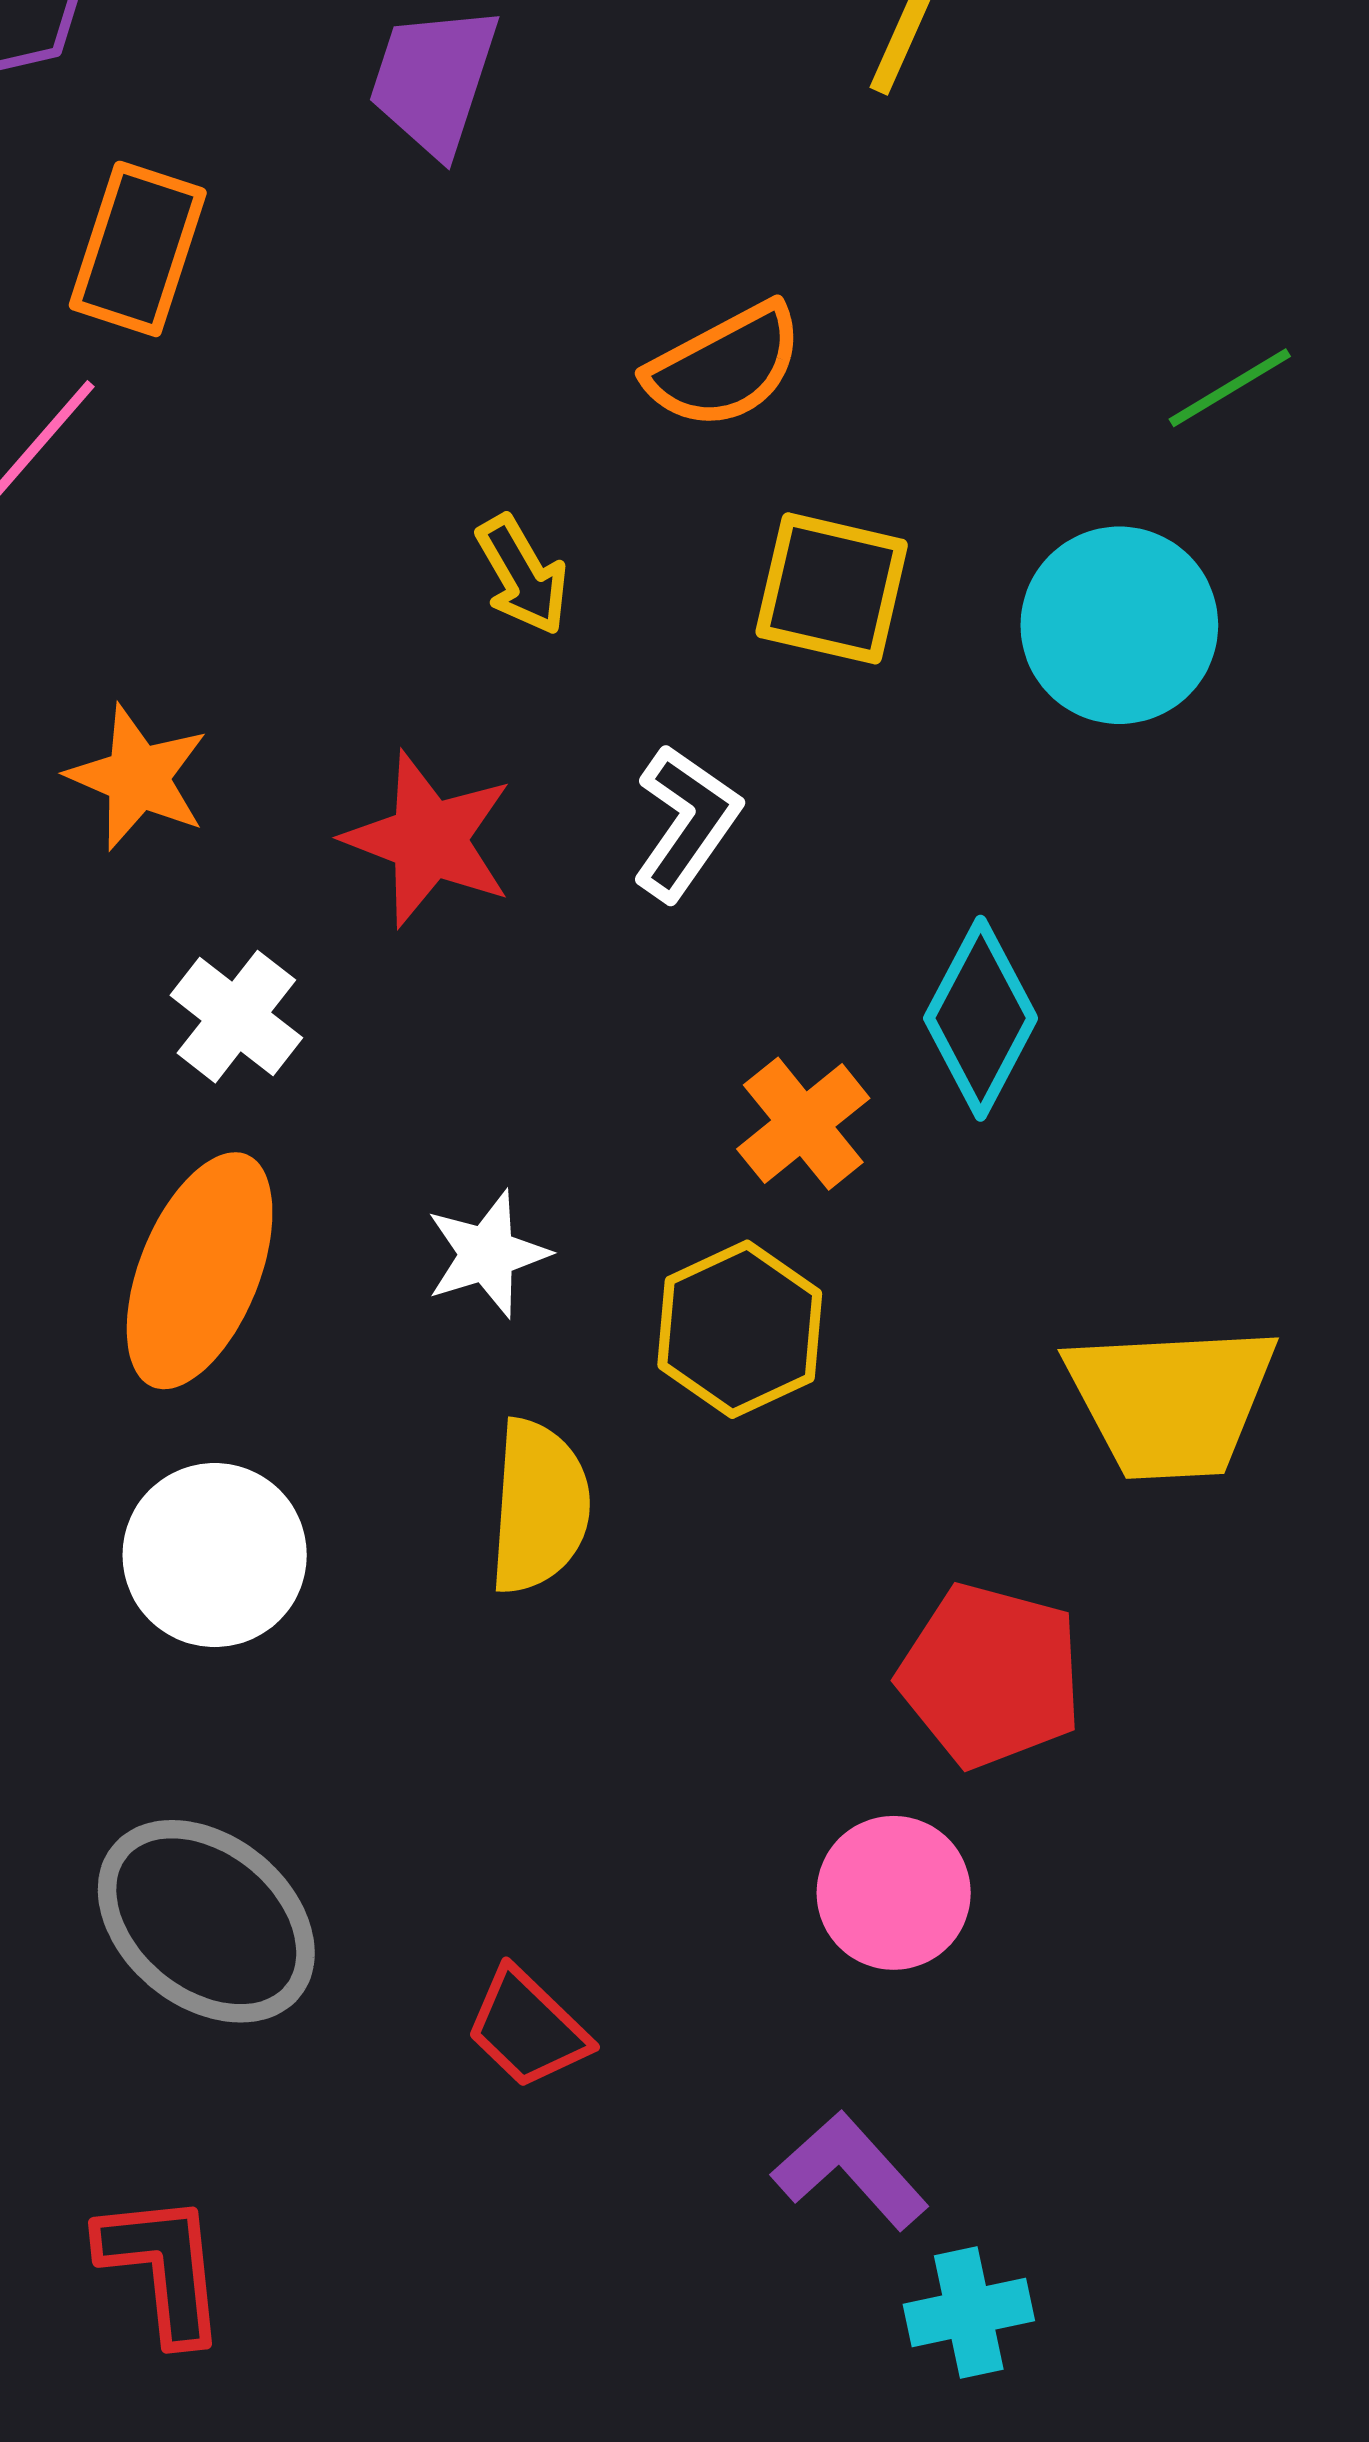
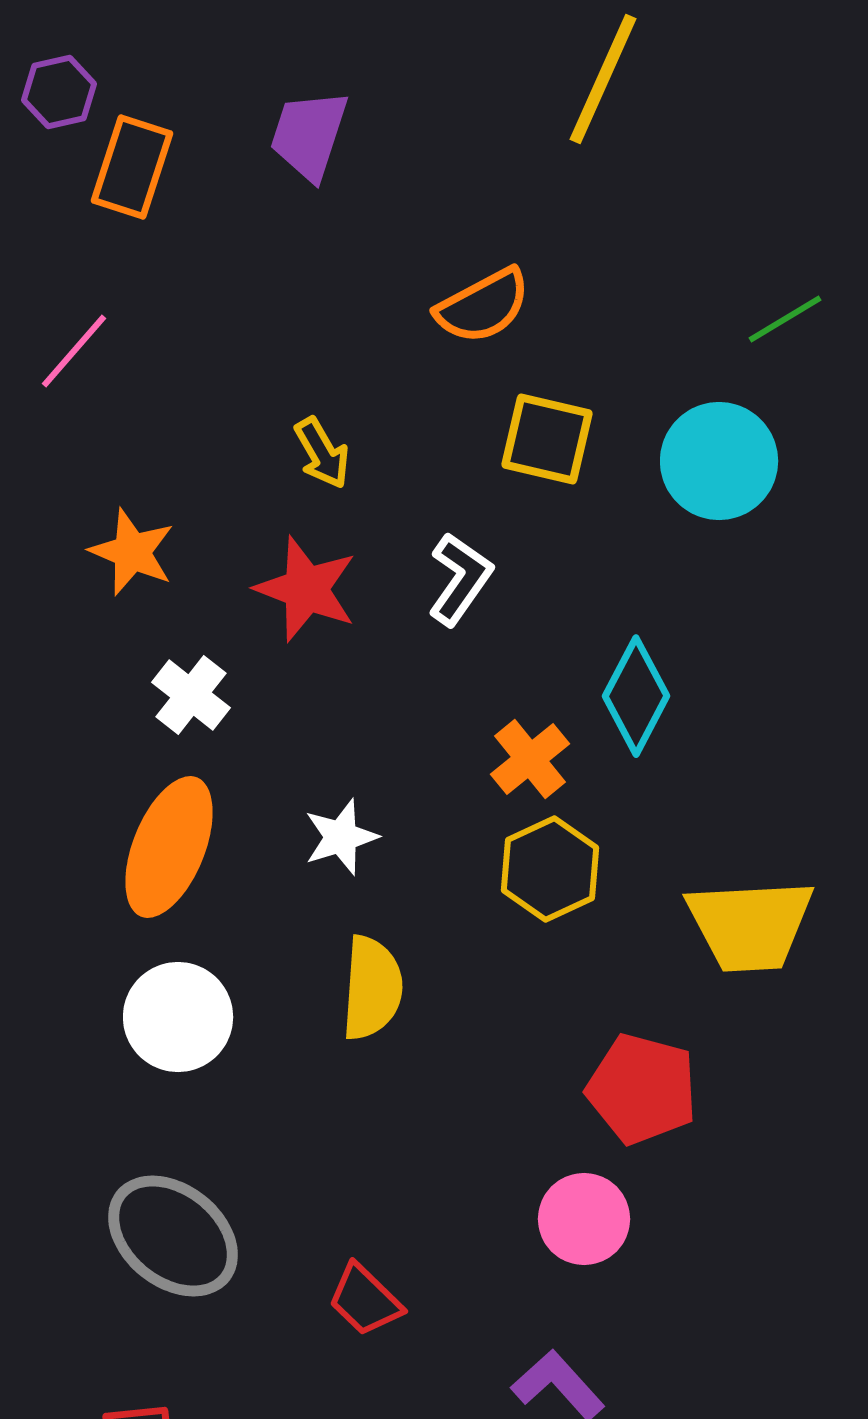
orange rectangle: (138, 249) -> (132, 167), moved
yellow arrow: (522, 575) -> (322, 453), moved
yellow hexagon: (740, 1329) -> (550, 869), moved

